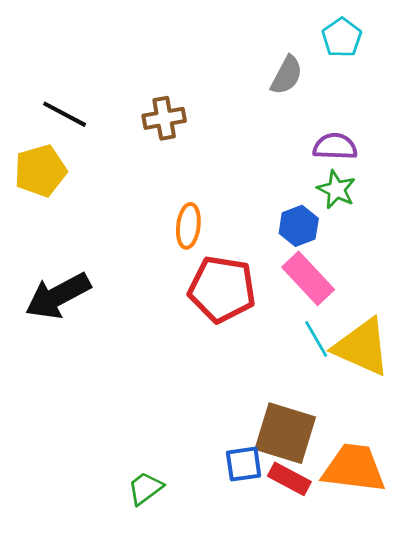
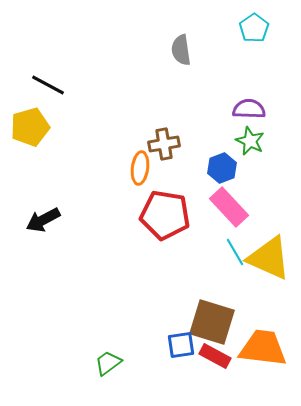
gray semicircle: (287, 75) -> (181, 50), moved, turned 144
brown cross: (164, 118) -> (164, 144), moved
black arrow: (58, 296) -> (43, 220), size x0.7

